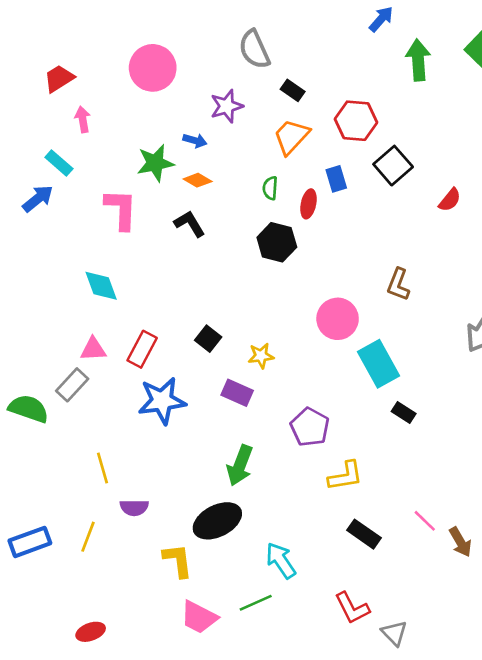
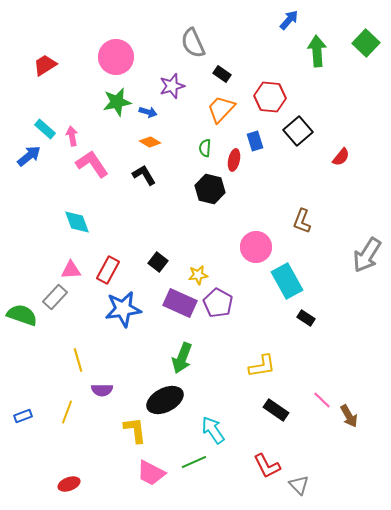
pink arrow: (83, 119) -> (72, 136), moved
green star: (155, 163) -> (117, 102), moved
pink L-shape: (121, 209) -> (92, 164), turned -36
purple rectangle: (237, 393) -> (180, 303), size x1.4
purple pentagon: (310, 427) -> (218, 303), moved
blue rectangle: (30, 542) -> (23, 416), size x0.6

